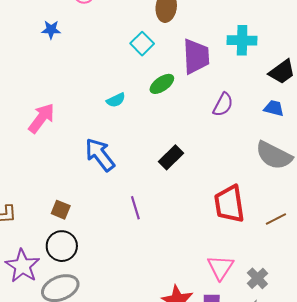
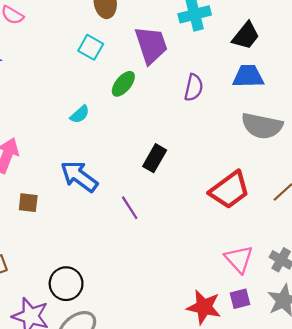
blue trapezoid: (274, 108) -> (248, 76), size x1.4
red trapezoid: (229, 204) -> (230, 190), turned -102
purple line: (135, 208) -> (130, 208), moved
brown square: (61, 210) -> (28, 203), moved

